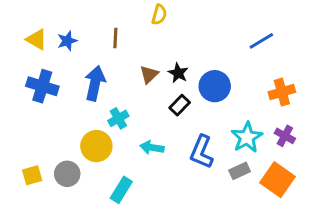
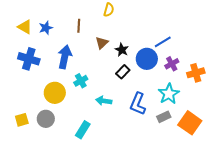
blue line: (261, 41) -> (163, 42), moved
brown triangle: (149, 74) -> (102, 43), moved
orange cross: (282, 92) -> (196, 73), moved
purple cross: (285, 136) -> (172, 64), moved, turned 32
yellow circle: (96, 146) -> (55, 93), moved

